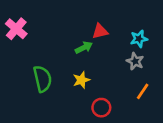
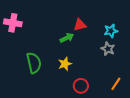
pink cross: (16, 29) -> (13, 23), turned -30
orange line: (143, 91) -> (116, 84), moved

